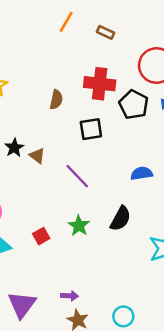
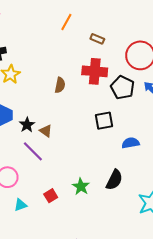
brown rectangle: (105, 32) -> (97, 39), moved
black square: (91, 129) -> (104, 121), moved
purple line: (77, 176) -> (33, 151), moved

